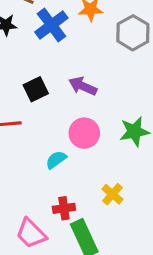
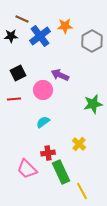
black square: (36, 89) -> (18, 73), moved
pink circle: (84, 133) -> (43, 90), moved

